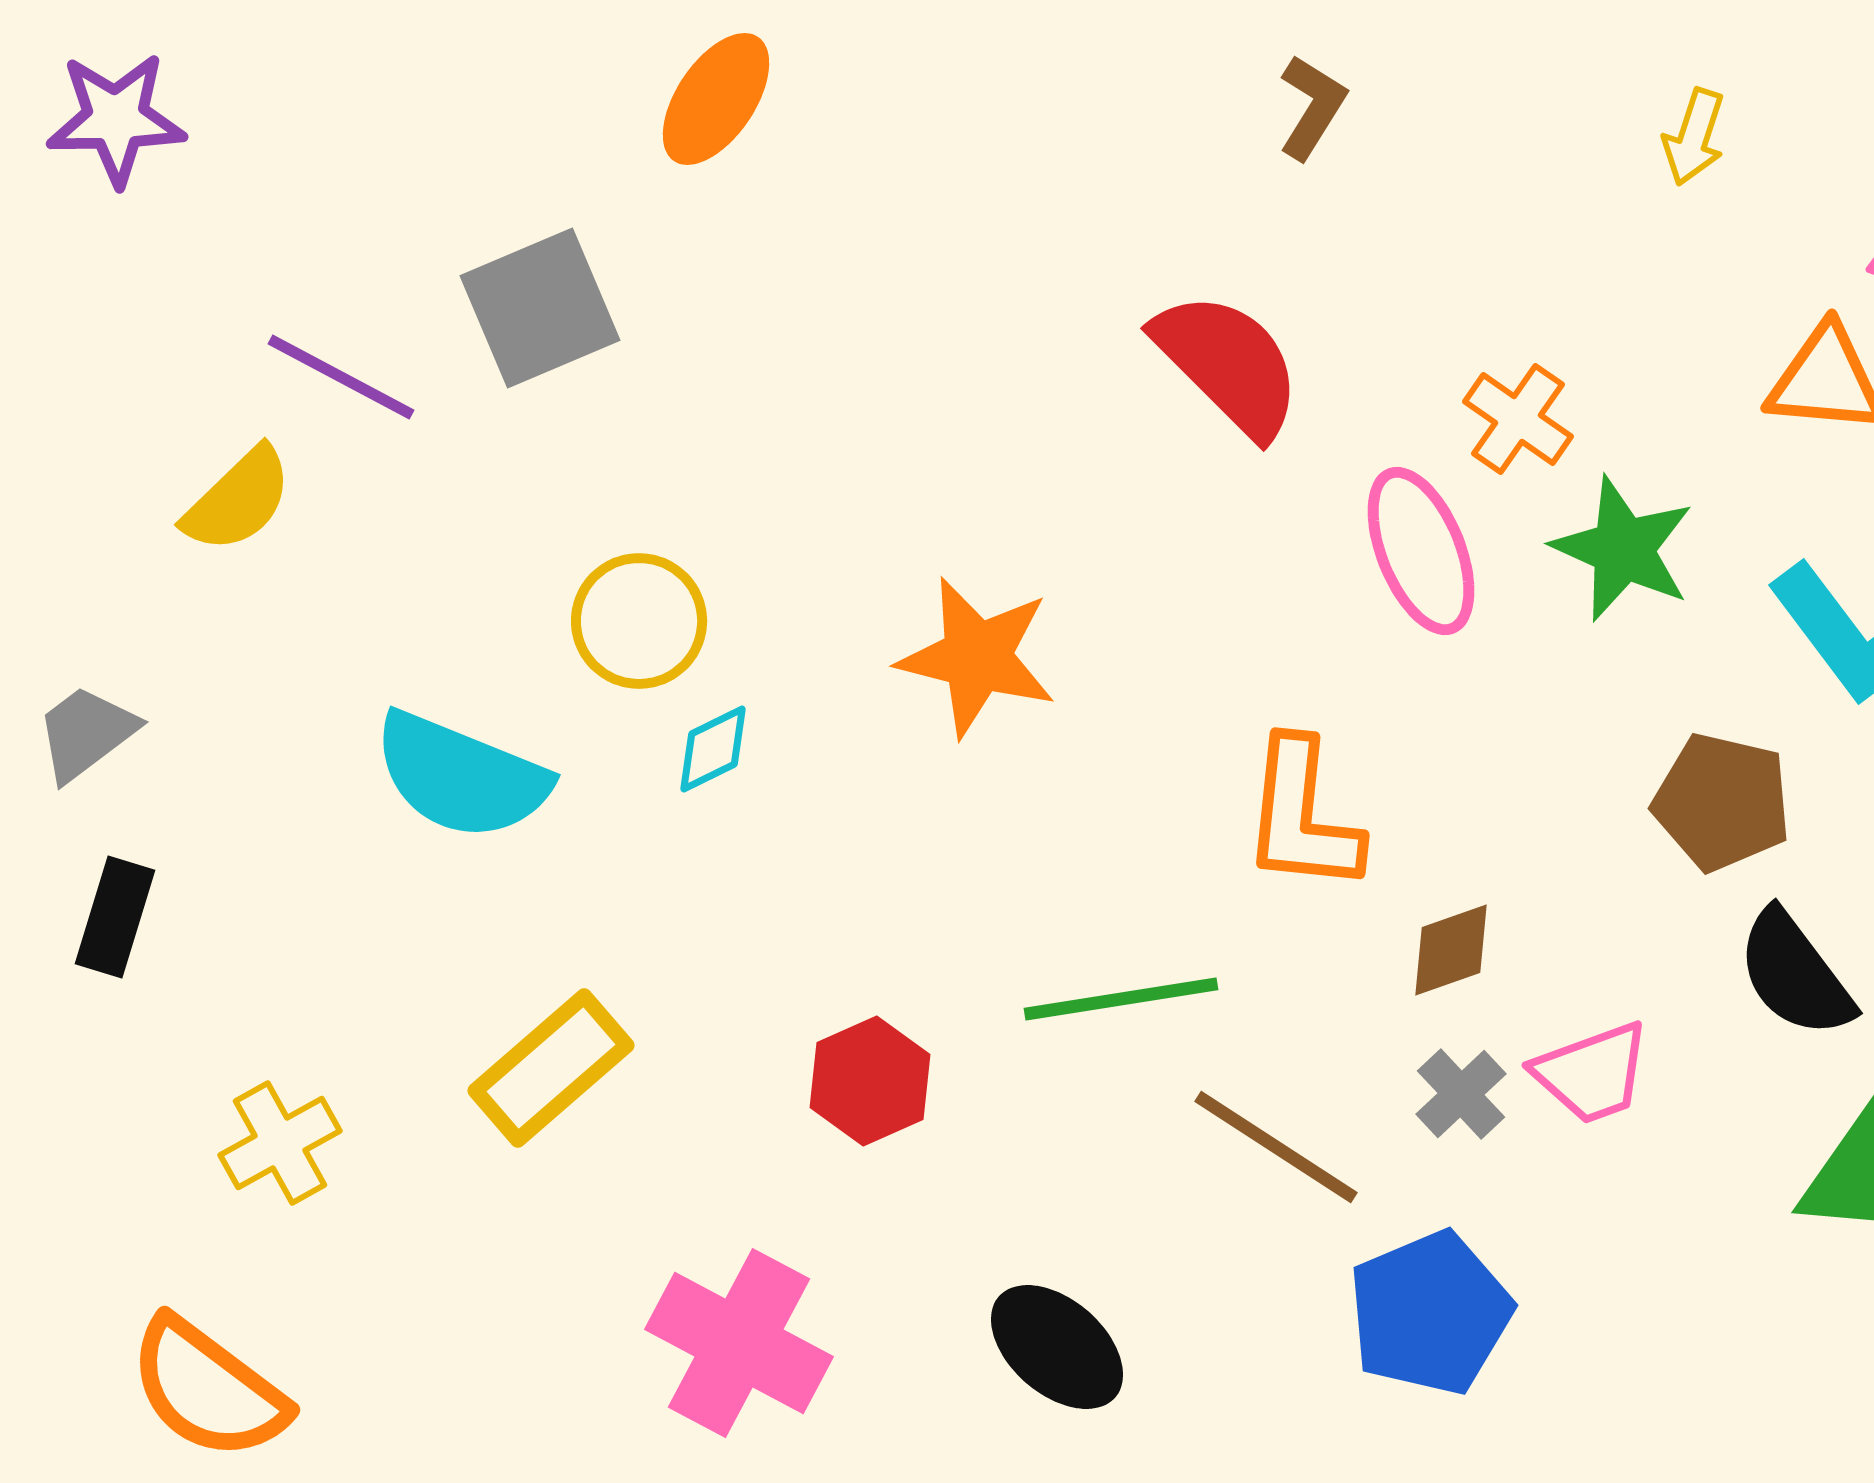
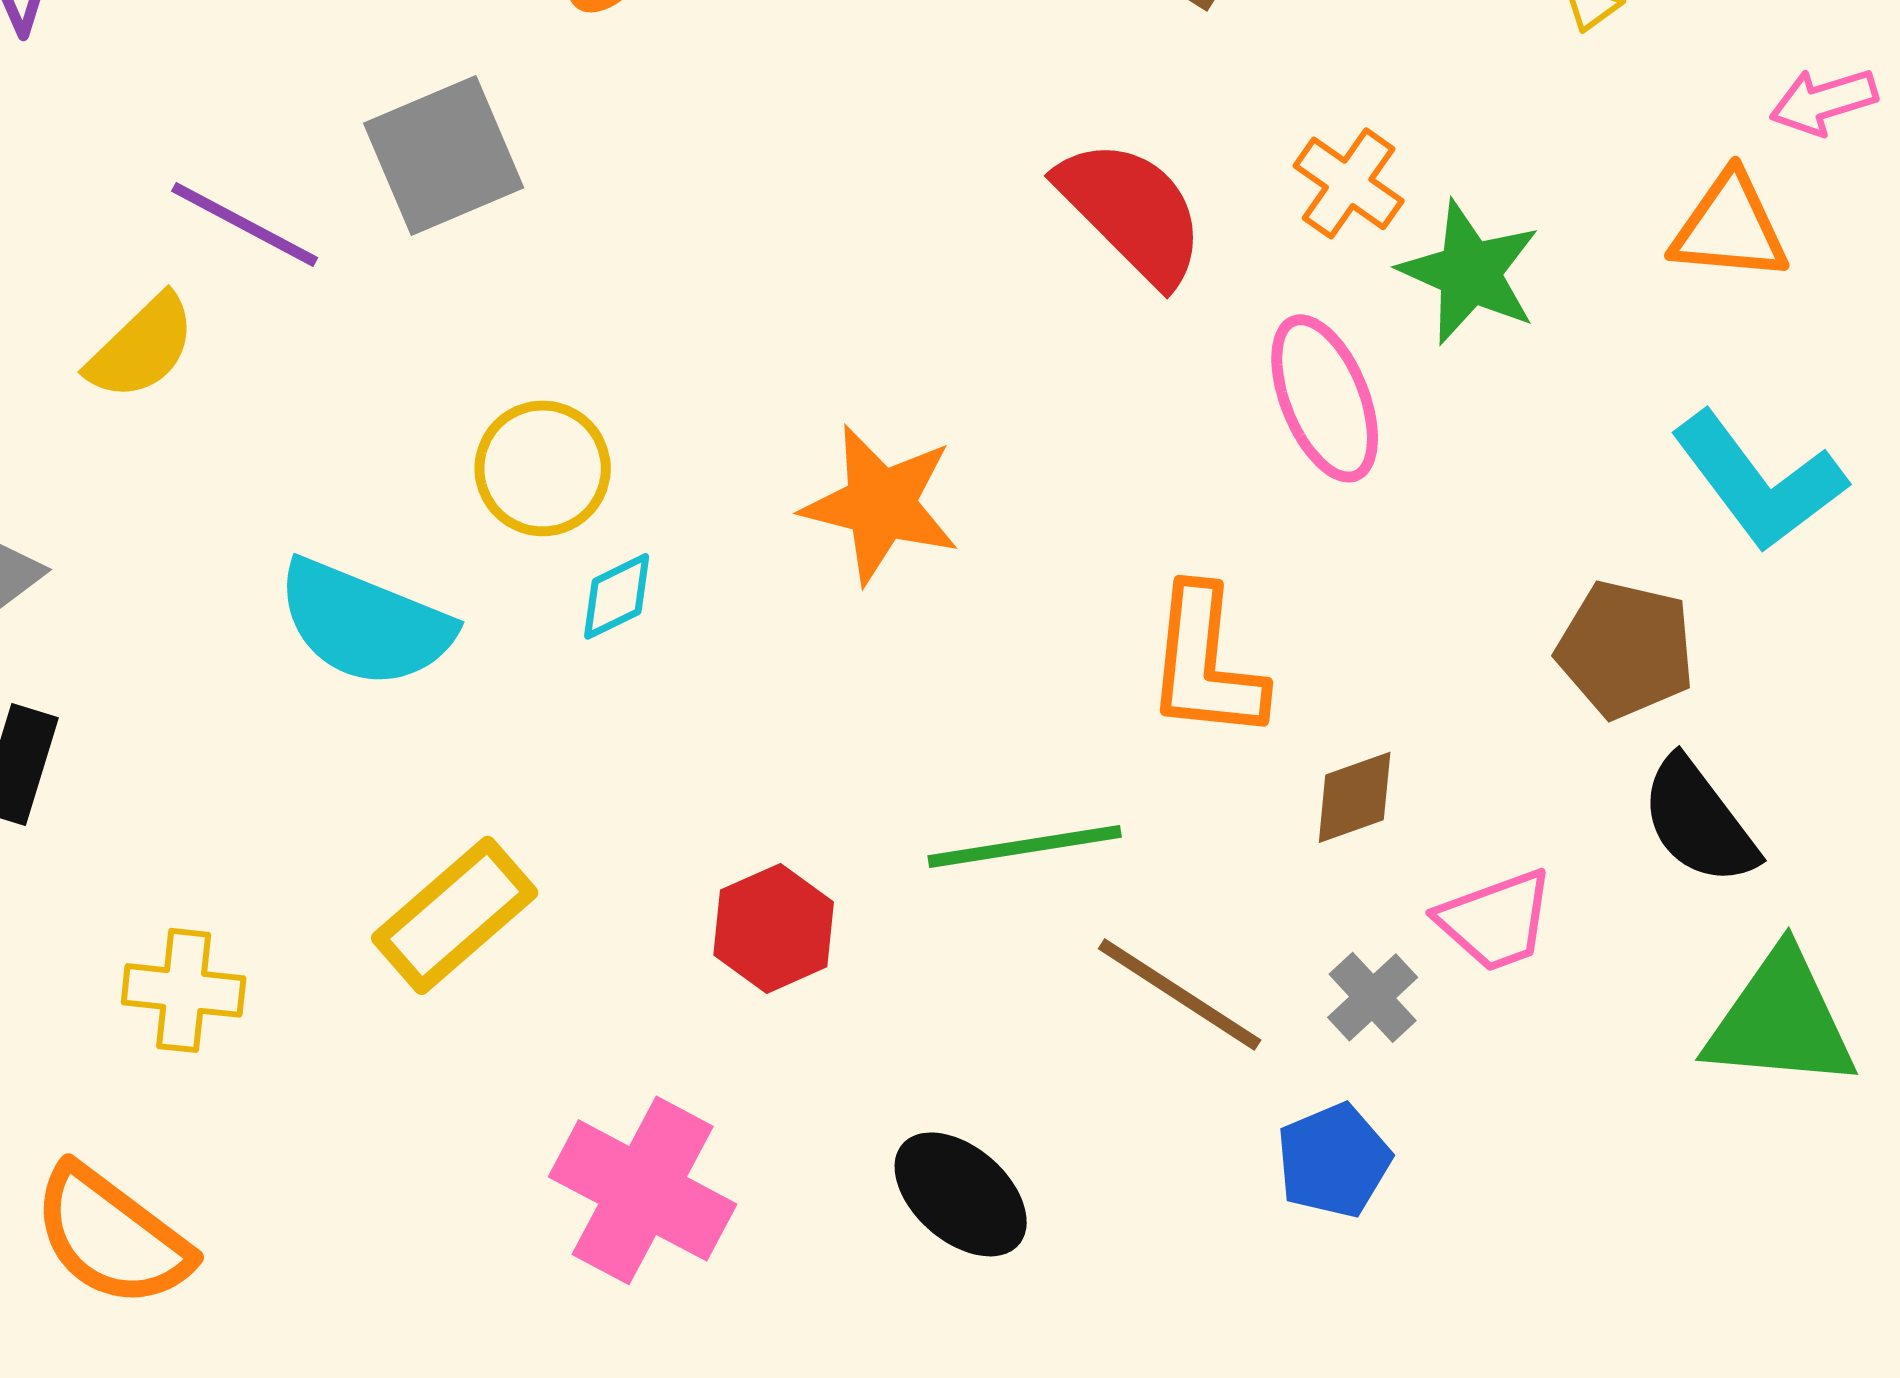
orange cross: (1518, 419) -> (1349, 183), moved
green star: (1623, 549) -> (1470, 272), moved
gray cross: (1461, 1094) -> (1373, 997), moved
yellow cross: (280, 1143) -> (184, 990), turned 35
blue pentagon: (1430, 1313) -> (1334, 1160), size x0.7

